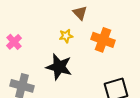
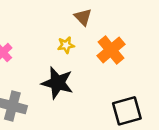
orange cross: (103, 40) -> (111, 50), turned 30

